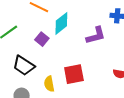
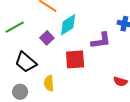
red square: (74, 74) -> (75, 59), moved

